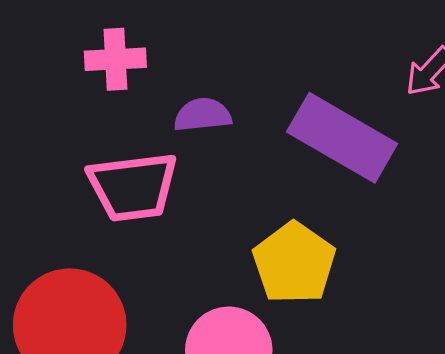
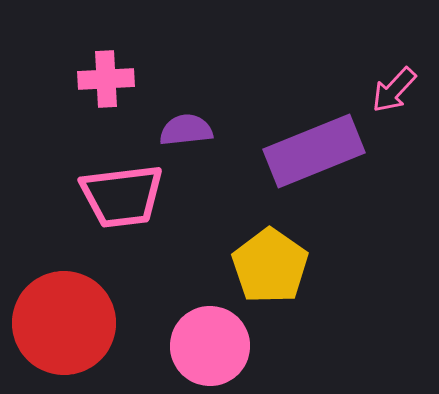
purple rectangle: (342, 138) -> (314, 151), turned -52

